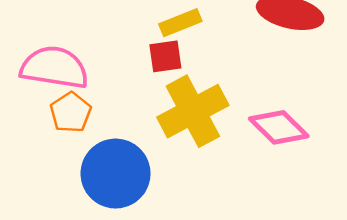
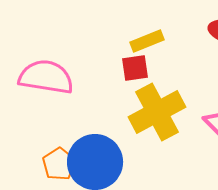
orange pentagon: (71, 112) -> (59, 164), moved

